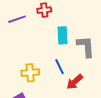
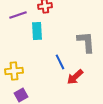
cyan rectangle: (63, 35) -> (37, 31), moved
yellow cross: (30, 73) -> (14, 71), moved

